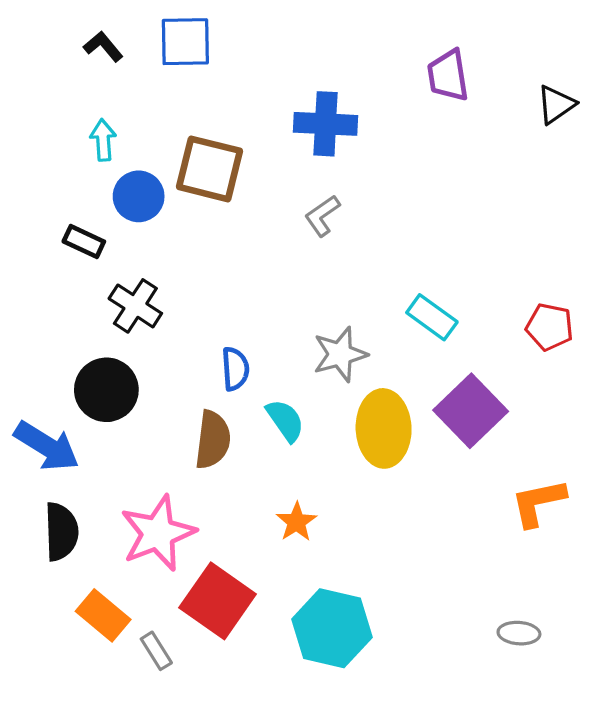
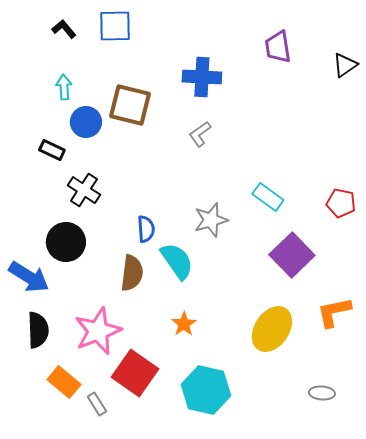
cyan semicircle: (285, 420) -> (177, 261), size x1.4
yellow ellipse: (384, 428) -> (272, 329), moved, turned 36

